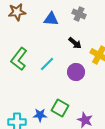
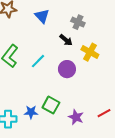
gray cross: (79, 14) -> (78, 22), moved
blue triangle: (51, 19) -> (42, 16), turned 42

